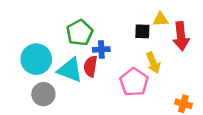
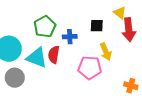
yellow triangle: (160, 19) -> (120, 13), moved, turned 40
blue cross: (101, 49) -> (70, 37), moved
pink pentagon: (134, 82) -> (90, 68), turned -30

